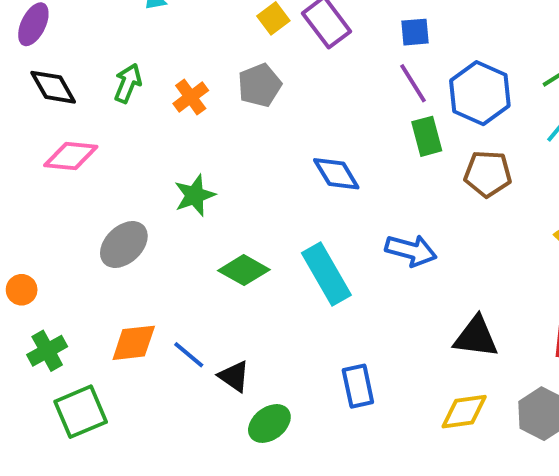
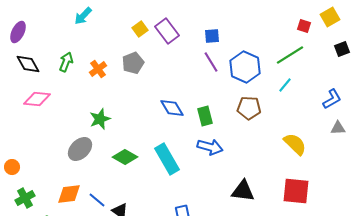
green rectangle: (427, 136) -> (205, 116), moved
gray ellipse: (124, 245) -> (80, 149), moved

